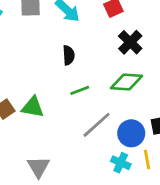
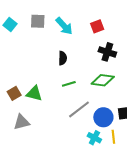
black cross: (130, 42) -> (107, 52), turned -30
gray triangle: (38, 167) -> (22, 122), moved, turned 42

